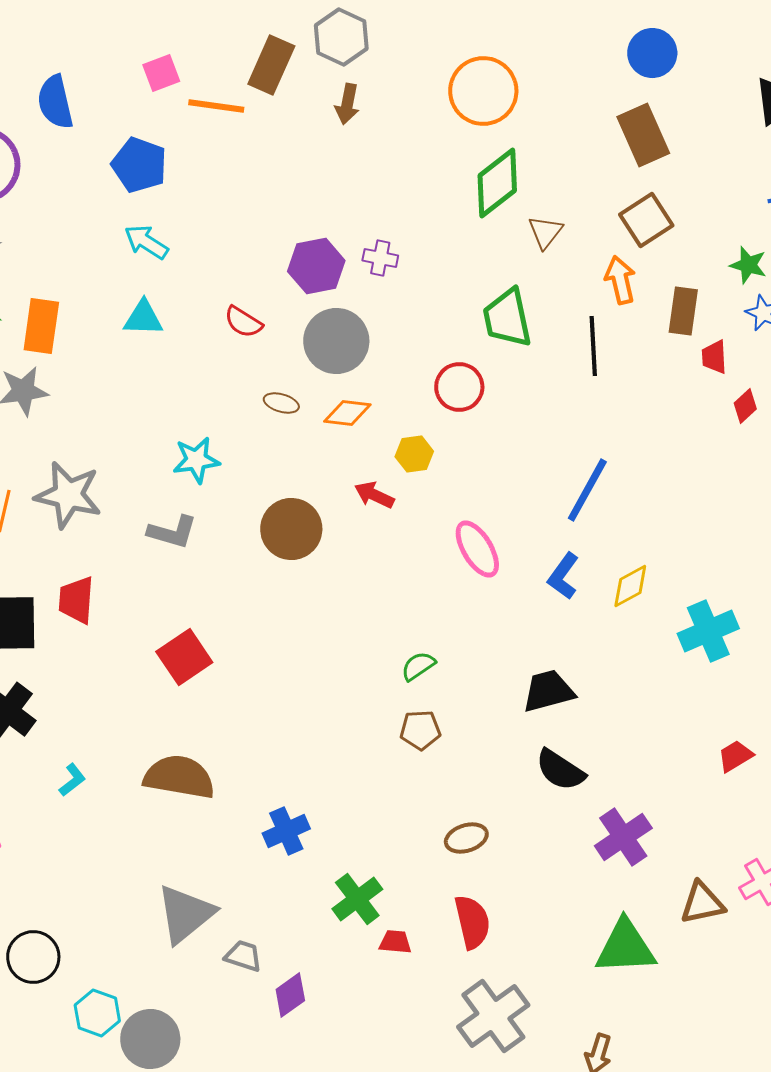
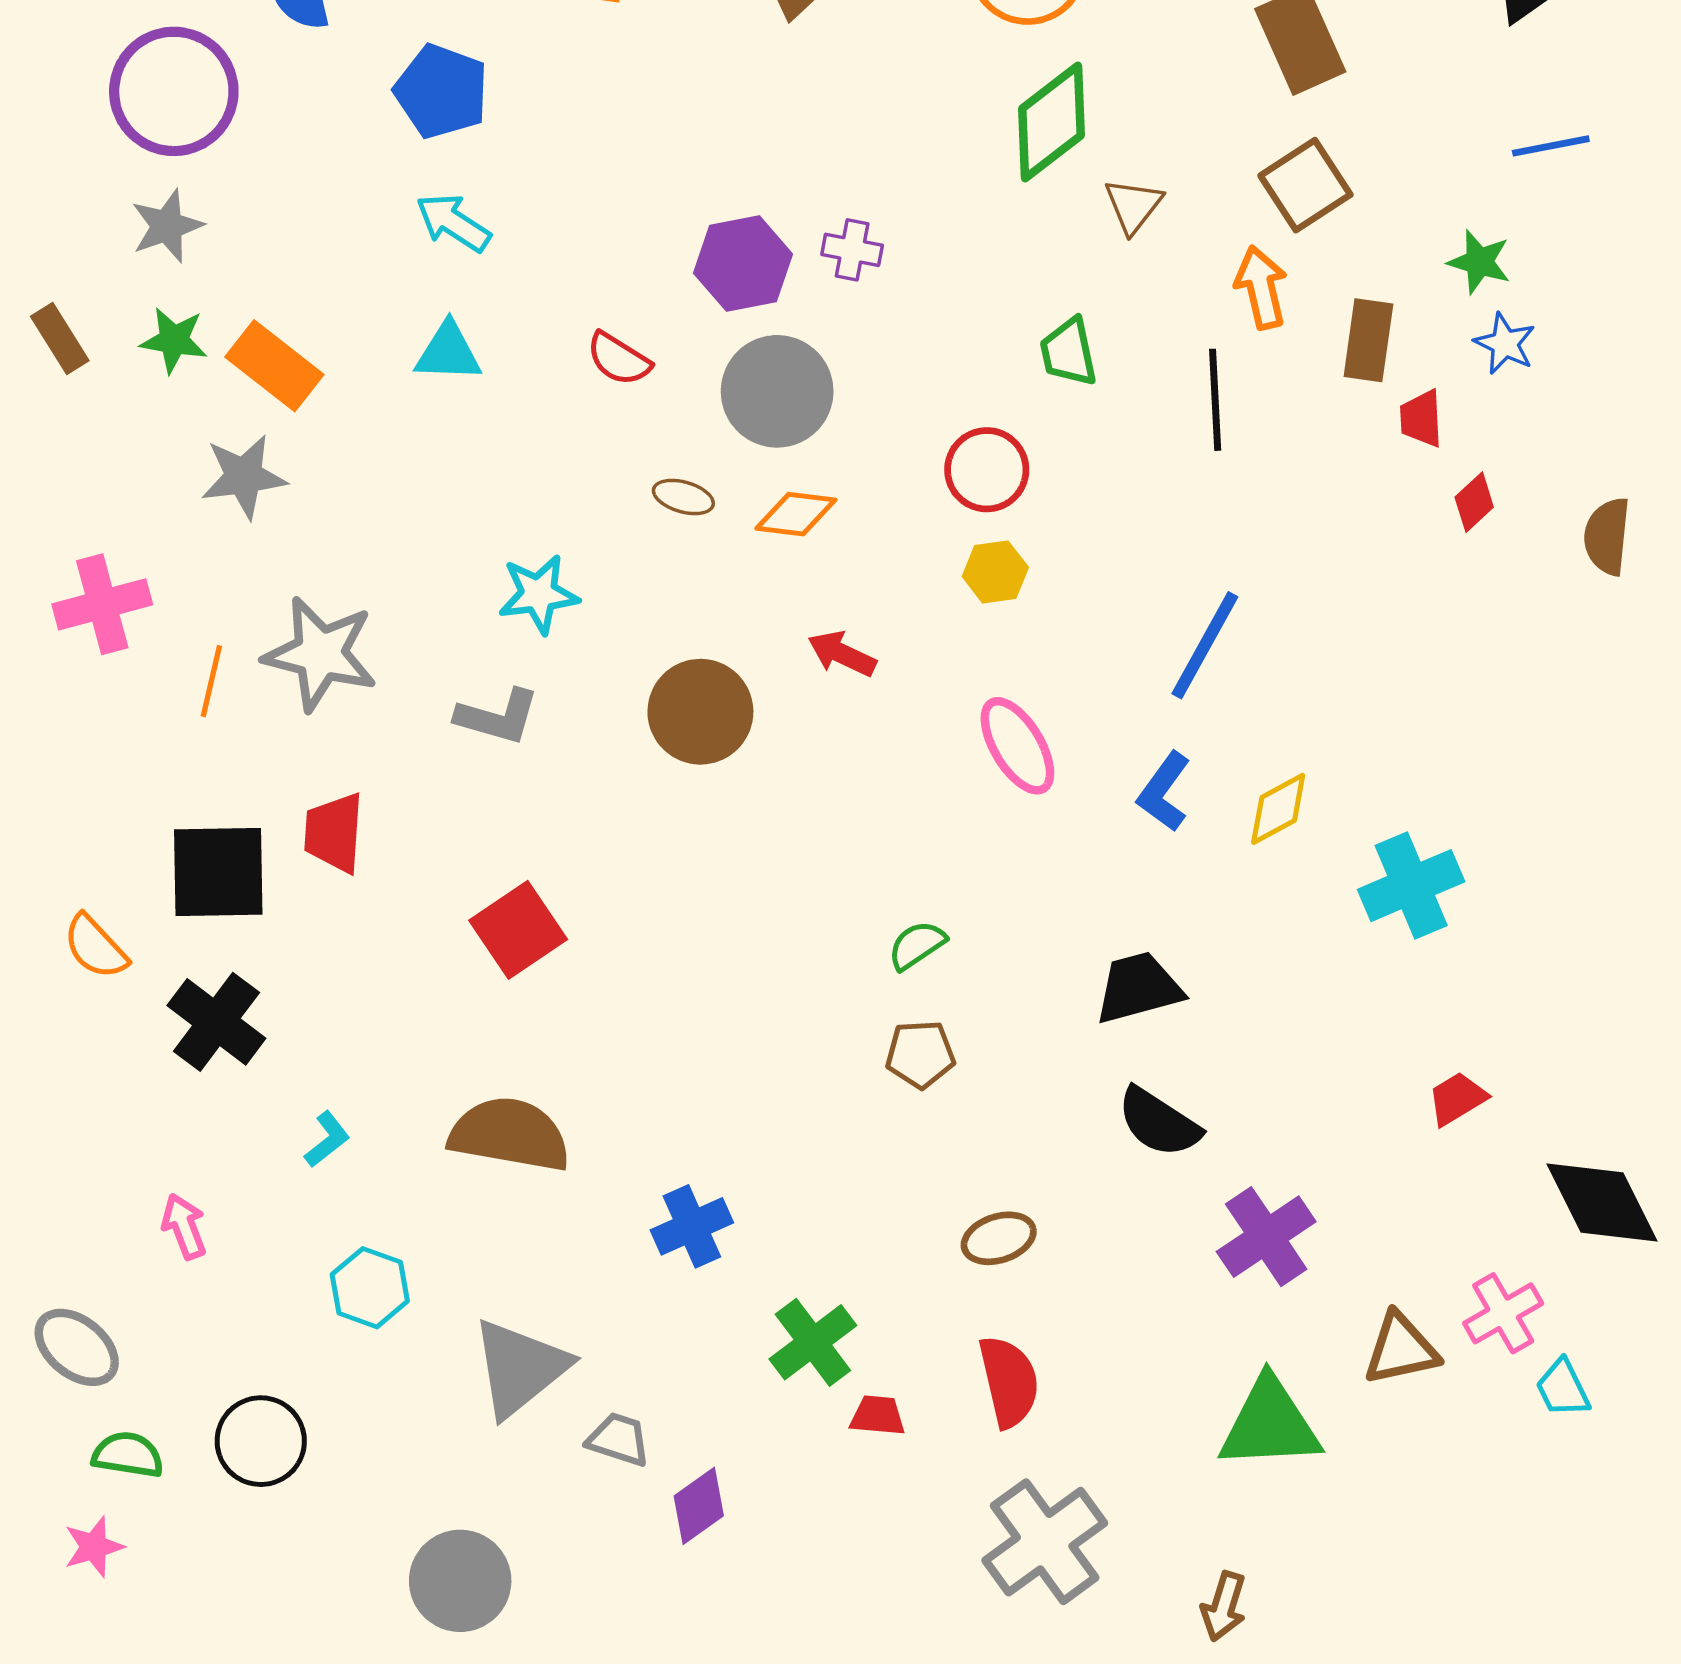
green trapezoid: (507, 318) -> (1069, 352), size x0.7
orange rectangle: (41, 326) -> (274, 366), turned -60
yellow hexagon: (414, 454) -> (995, 572), moved
cyan hexagon: (97, 1013) -> (370, 1288), moved

